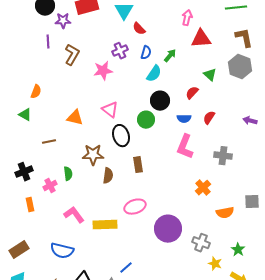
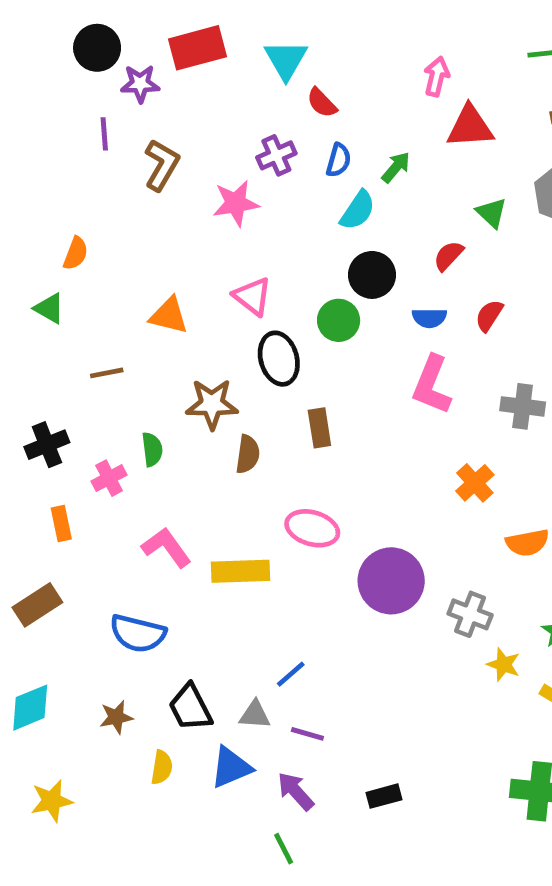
pink ellipse: (135, 207) -> (312, 528), turned 35
brown rectangle: (19, 250) -> (37, 605), moved

